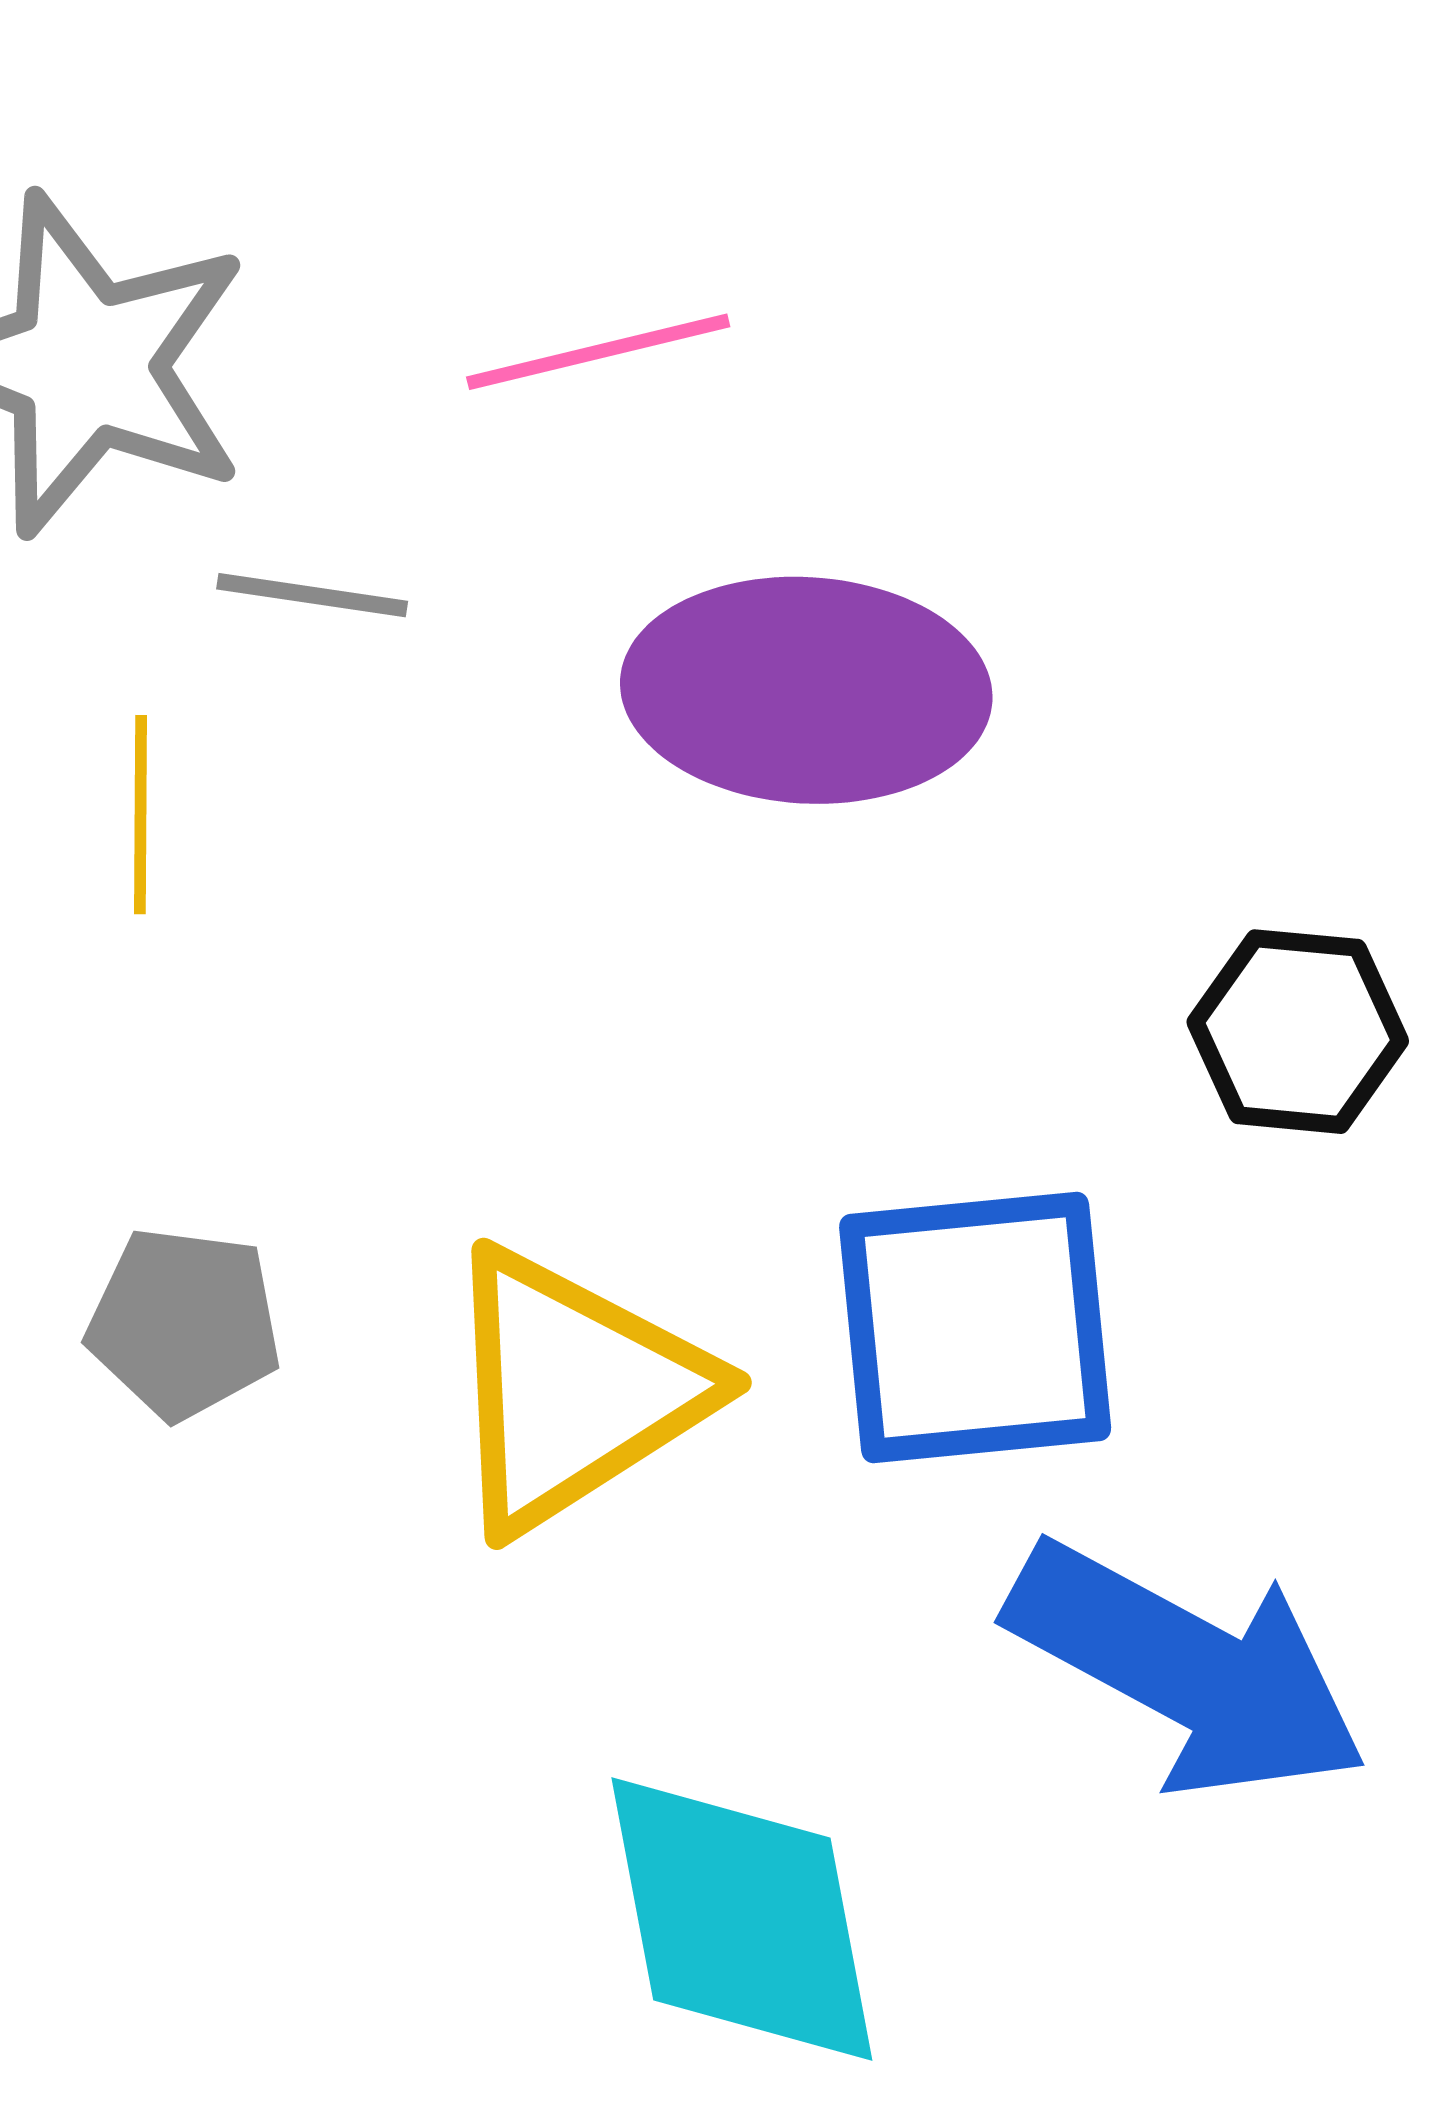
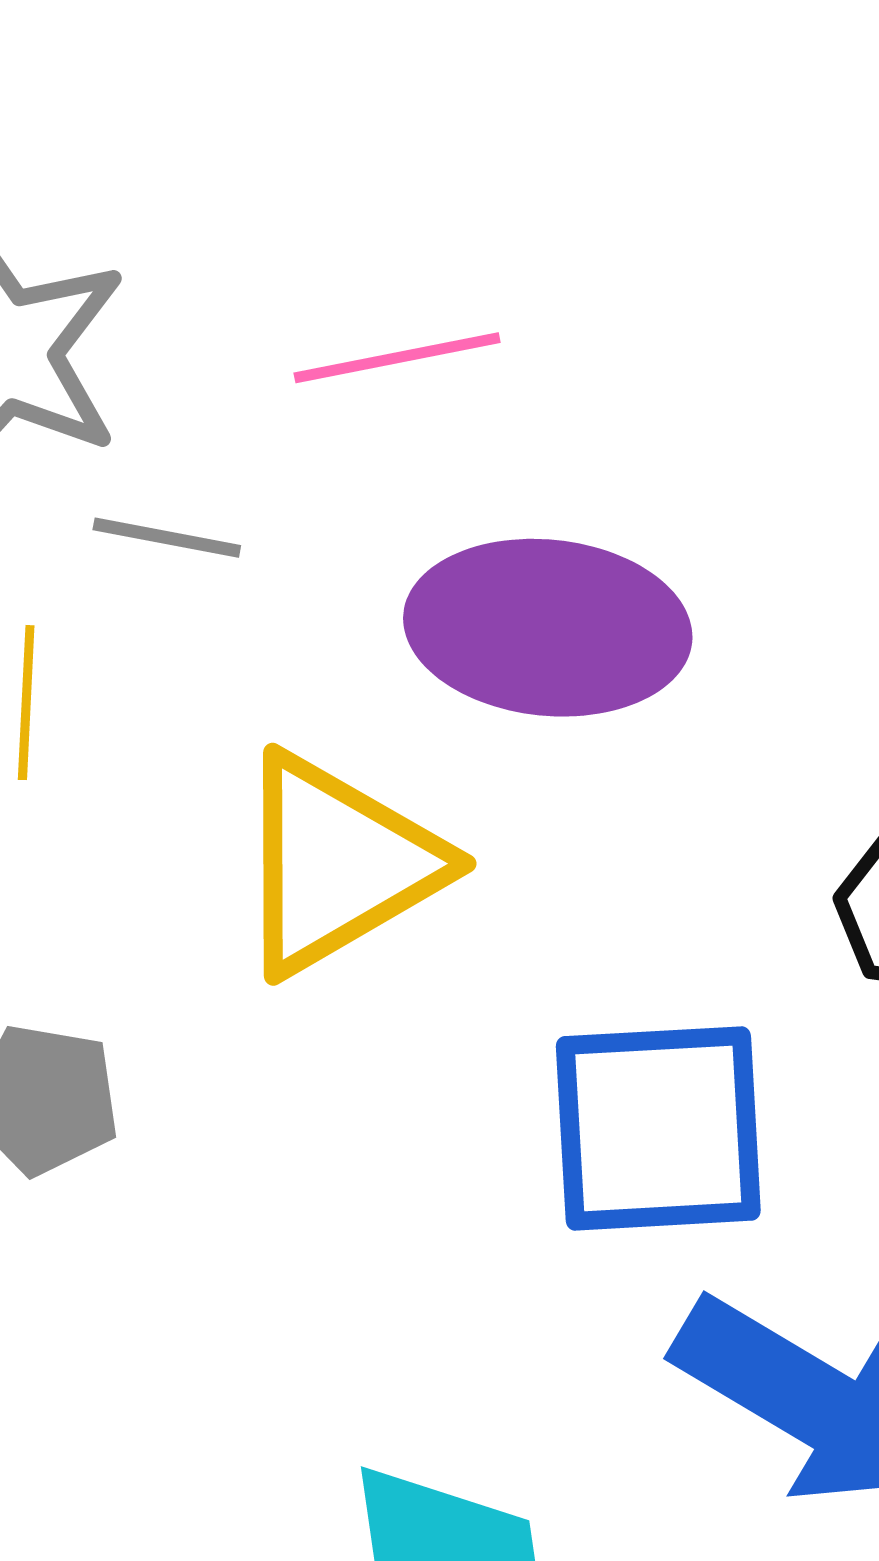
yellow triangle: (573, 1390) -> (338, 864), moved

